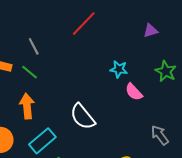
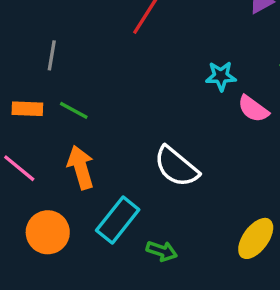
gray line: (34, 46) -> (52, 55), moved, turned 48

